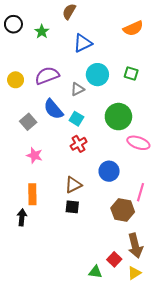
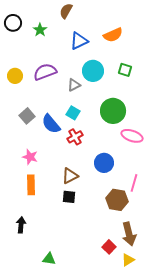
orange semicircle: (133, 28) -> (113, 35), moved
blue semicircle: (53, 109) -> (51, 124), moved
pink star: (34, 155) -> (30, 157), moved
black arrow: (22, 217) -> (21, 225), moved
green triangle: (95, 272) -> (49, 259), moved

